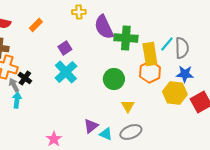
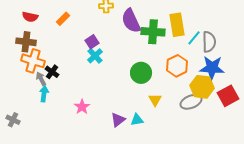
yellow rectangle: (150, 54) -> (177, 25), moved
cyan cross: (66, 72) -> (95, 56), moved, size x0.7
blue star: (185, 74) -> (212, 68), size x1.4
gray ellipse: (131, 132) -> (191, 102), moved
cyan triangle: (106, 134) -> (137, 120), moved, turned -32
pink star: (54, 139) -> (82, 107), moved

